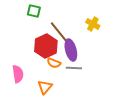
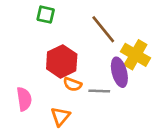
yellow cross: (93, 24) -> (135, 55), moved, size x1.5
brown line: (59, 32) -> (103, 29), moved
purple ellipse: (71, 50) -> (119, 72), moved

